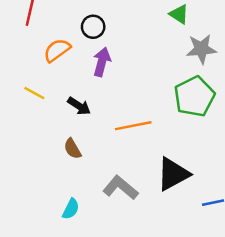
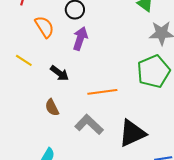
orange semicircle: (57, 50) -> (44, 27), turned 90
gray L-shape: (120, 188) -> (89, 124), moved

